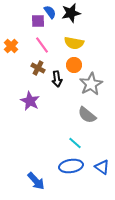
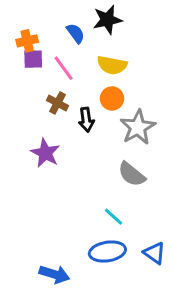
blue semicircle: (50, 12) -> (76, 33), moved
purple square: (38, 21) -> (33, 59), moved
orange cross: (11, 46) -> (27, 41), moved, turned 32
blue arrow: (36, 181) -> (54, 274), turned -30

